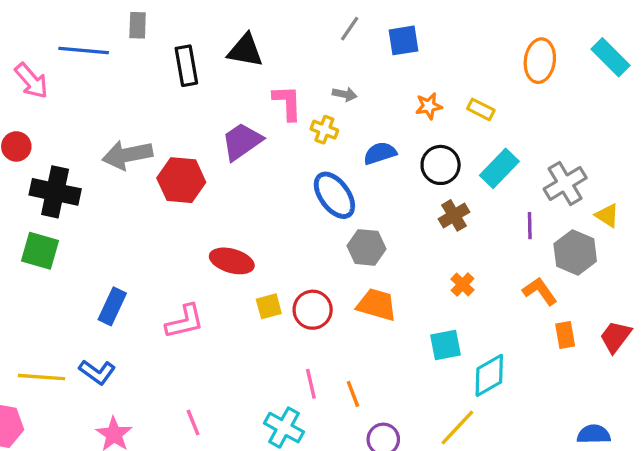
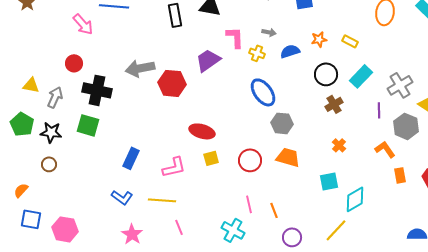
blue semicircle: (380, 153) -> (290, 51), moved
yellow square: (269, 306) -> (211, 158), moved
yellow line: (42, 377) -> (162, 200), moved

